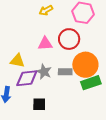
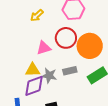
yellow triangle: (17, 61) -> (33, 70), moved
orange circle: (85, 65) -> (90, 46), moved

